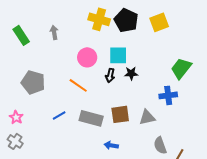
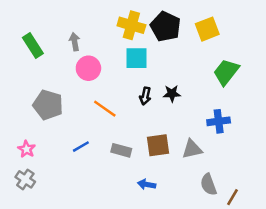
cyan square: (118, 55) -> (136, 58), moved
pink circle: (87, 57) -> (88, 68), moved
green trapezoid: (181, 68) -> (226, 72), moved
gray rectangle: (91, 118) -> (121, 150), size x0.7

